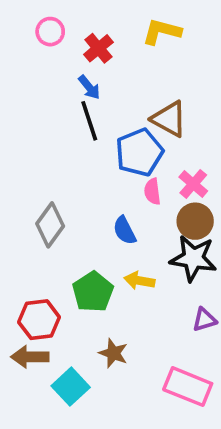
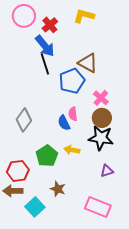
pink circle: (50, 32) -> (24, 16), size x1.5
blue arrow: (89, 87) -> (45, 46), size x1.6
pink semicircle: (152, 191) -> (73, 114), moved

